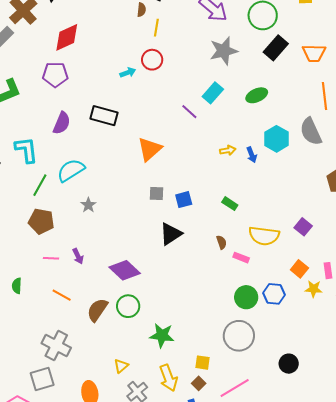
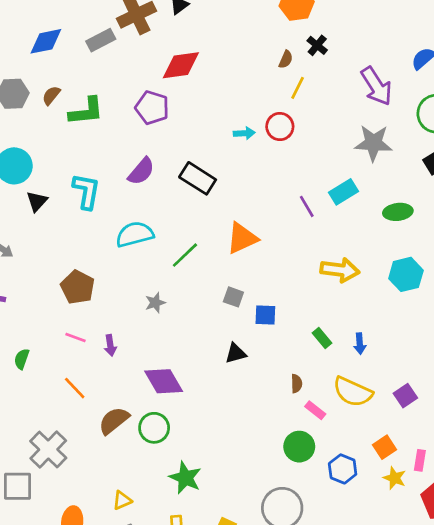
yellow arrow: (228, 150) -> (340, 270), size x1.8
blue arrow: (252, 155) -> (360, 344), moved
green line: (40, 185) -> (185, 255), moved
gray star: (88, 205) -> (155, 303), moved
black triangle: (171, 234) -> (236, 353), size x0.7
green circle: (246, 297) -> (299, 447), moved

